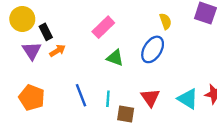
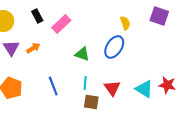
pink rectangle: (103, 27) -> (61, 24), moved
black rectangle: (46, 32) -> (37, 16), moved
cyan line: (108, 99) -> (85, 83), moved

